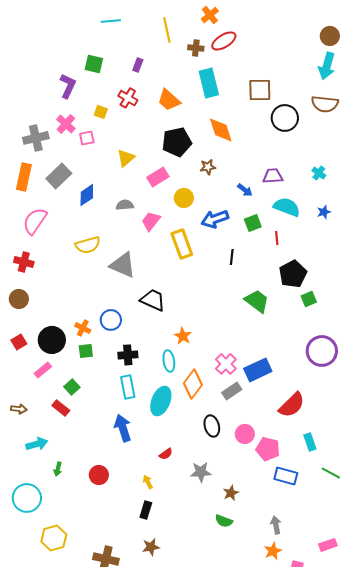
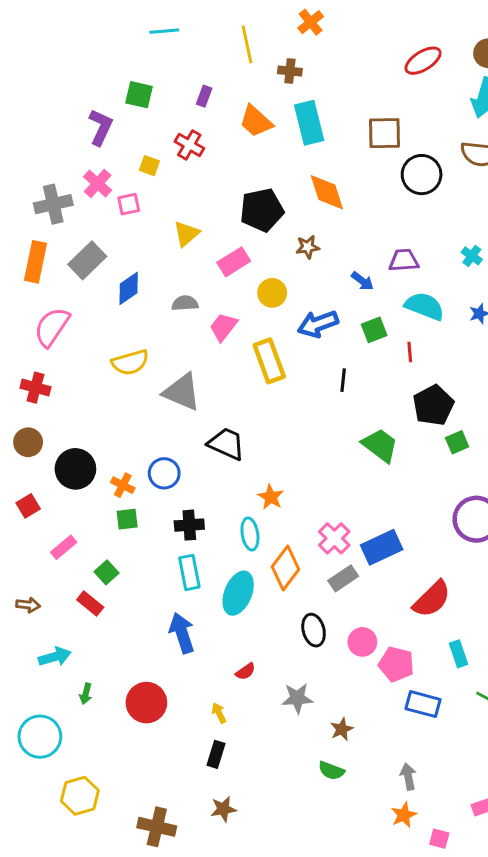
red ellipse: (224, 41) -> (423, 61), moved
orange trapezoid: (169, 100) -> (256, 121), moved
black circle: (52, 340) -> (75, 469), moved
red circle: (99, 475) -> (146, 703), size x1.4

